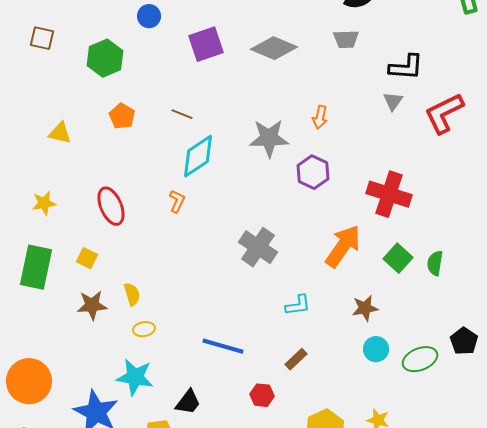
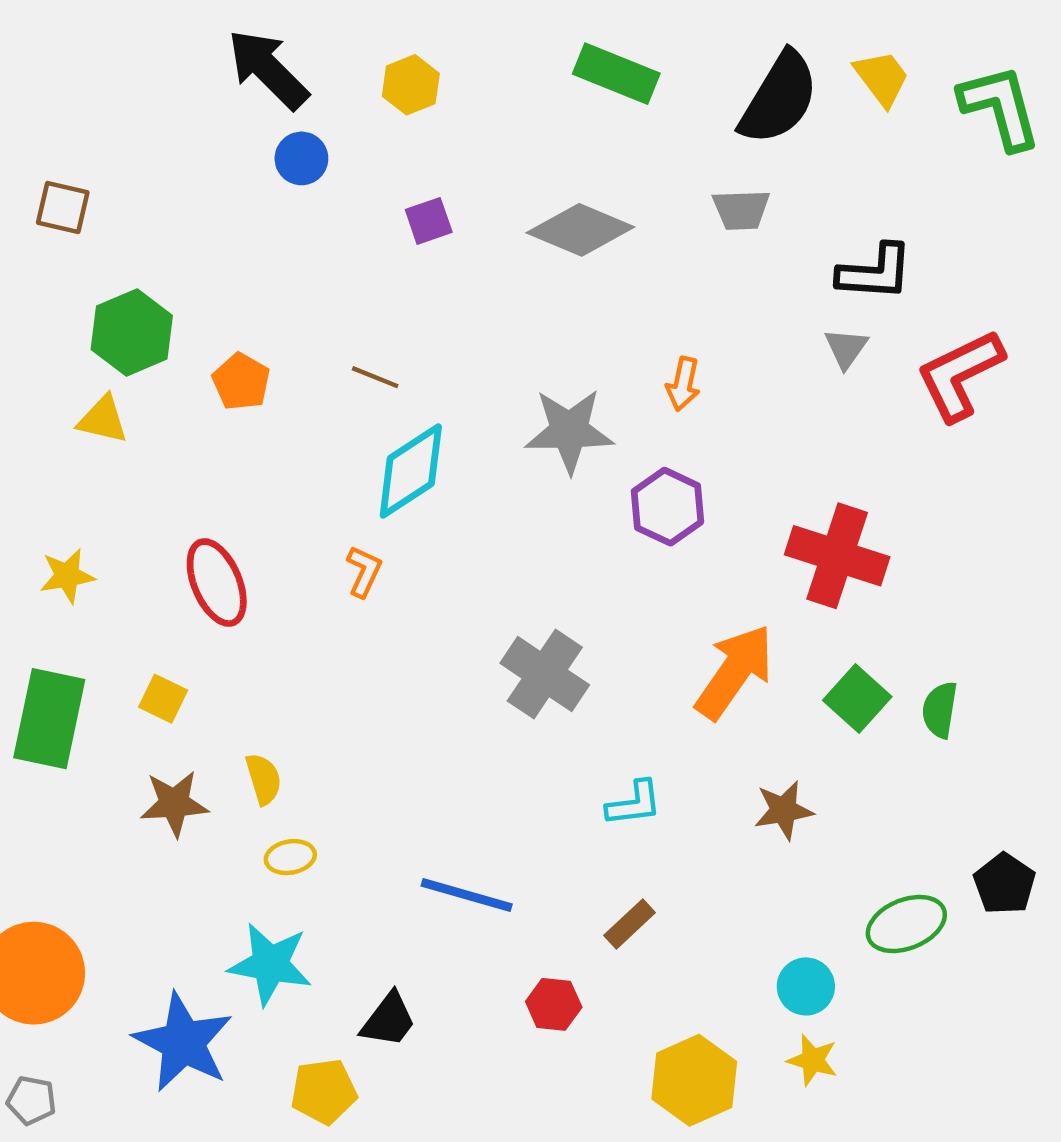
purple square: (206, 44) -> (429, 221), size x0.6
green hexagon: (105, 58) -> (132, 333), moved
cyan circle: (376, 349) -> (806, 986), moved

